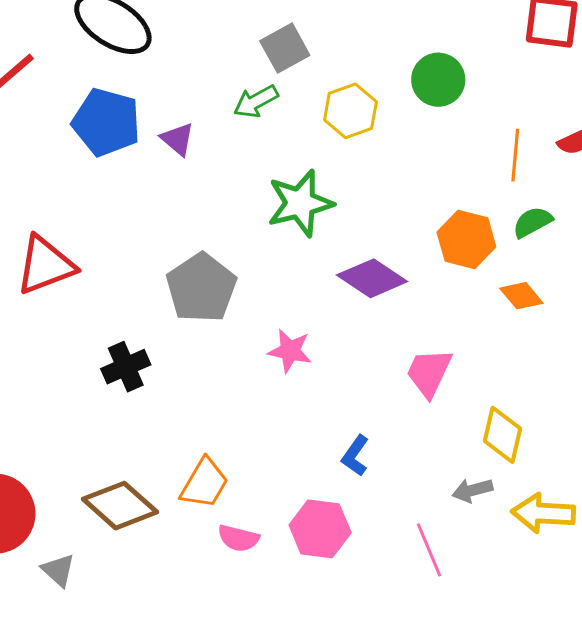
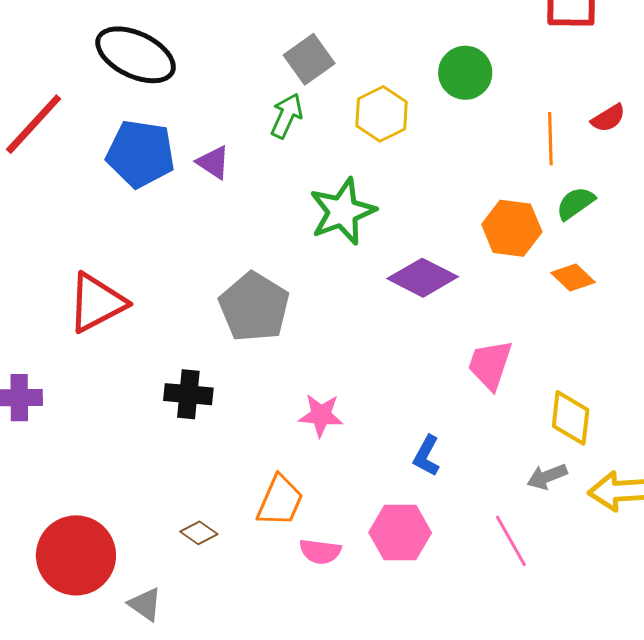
green arrow: (256, 102) -> (287, 116), turned 150
pink star: (290, 351) -> (321, 415), moved
black cross: (126, 367) -> (188, 394), turned 36
brown diamond: (120, 506) -> (199, 533), size x0.5

